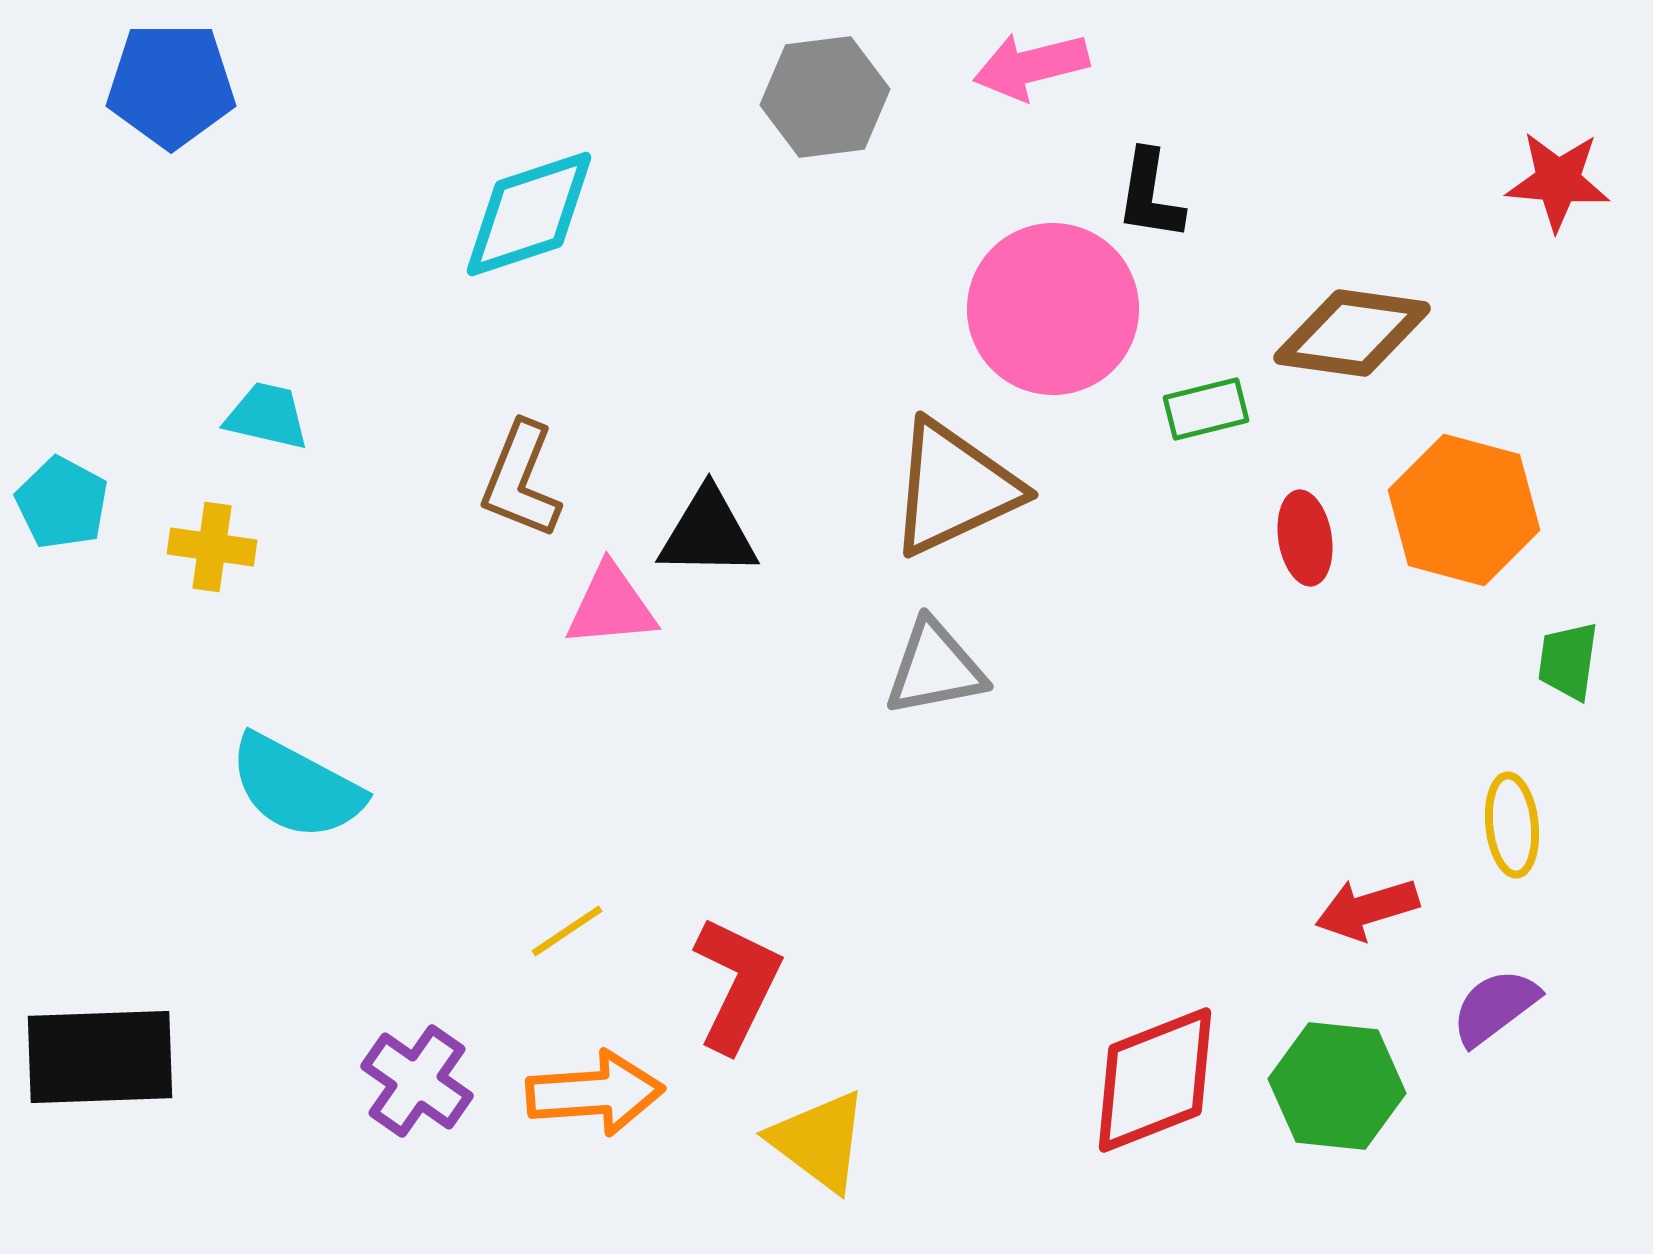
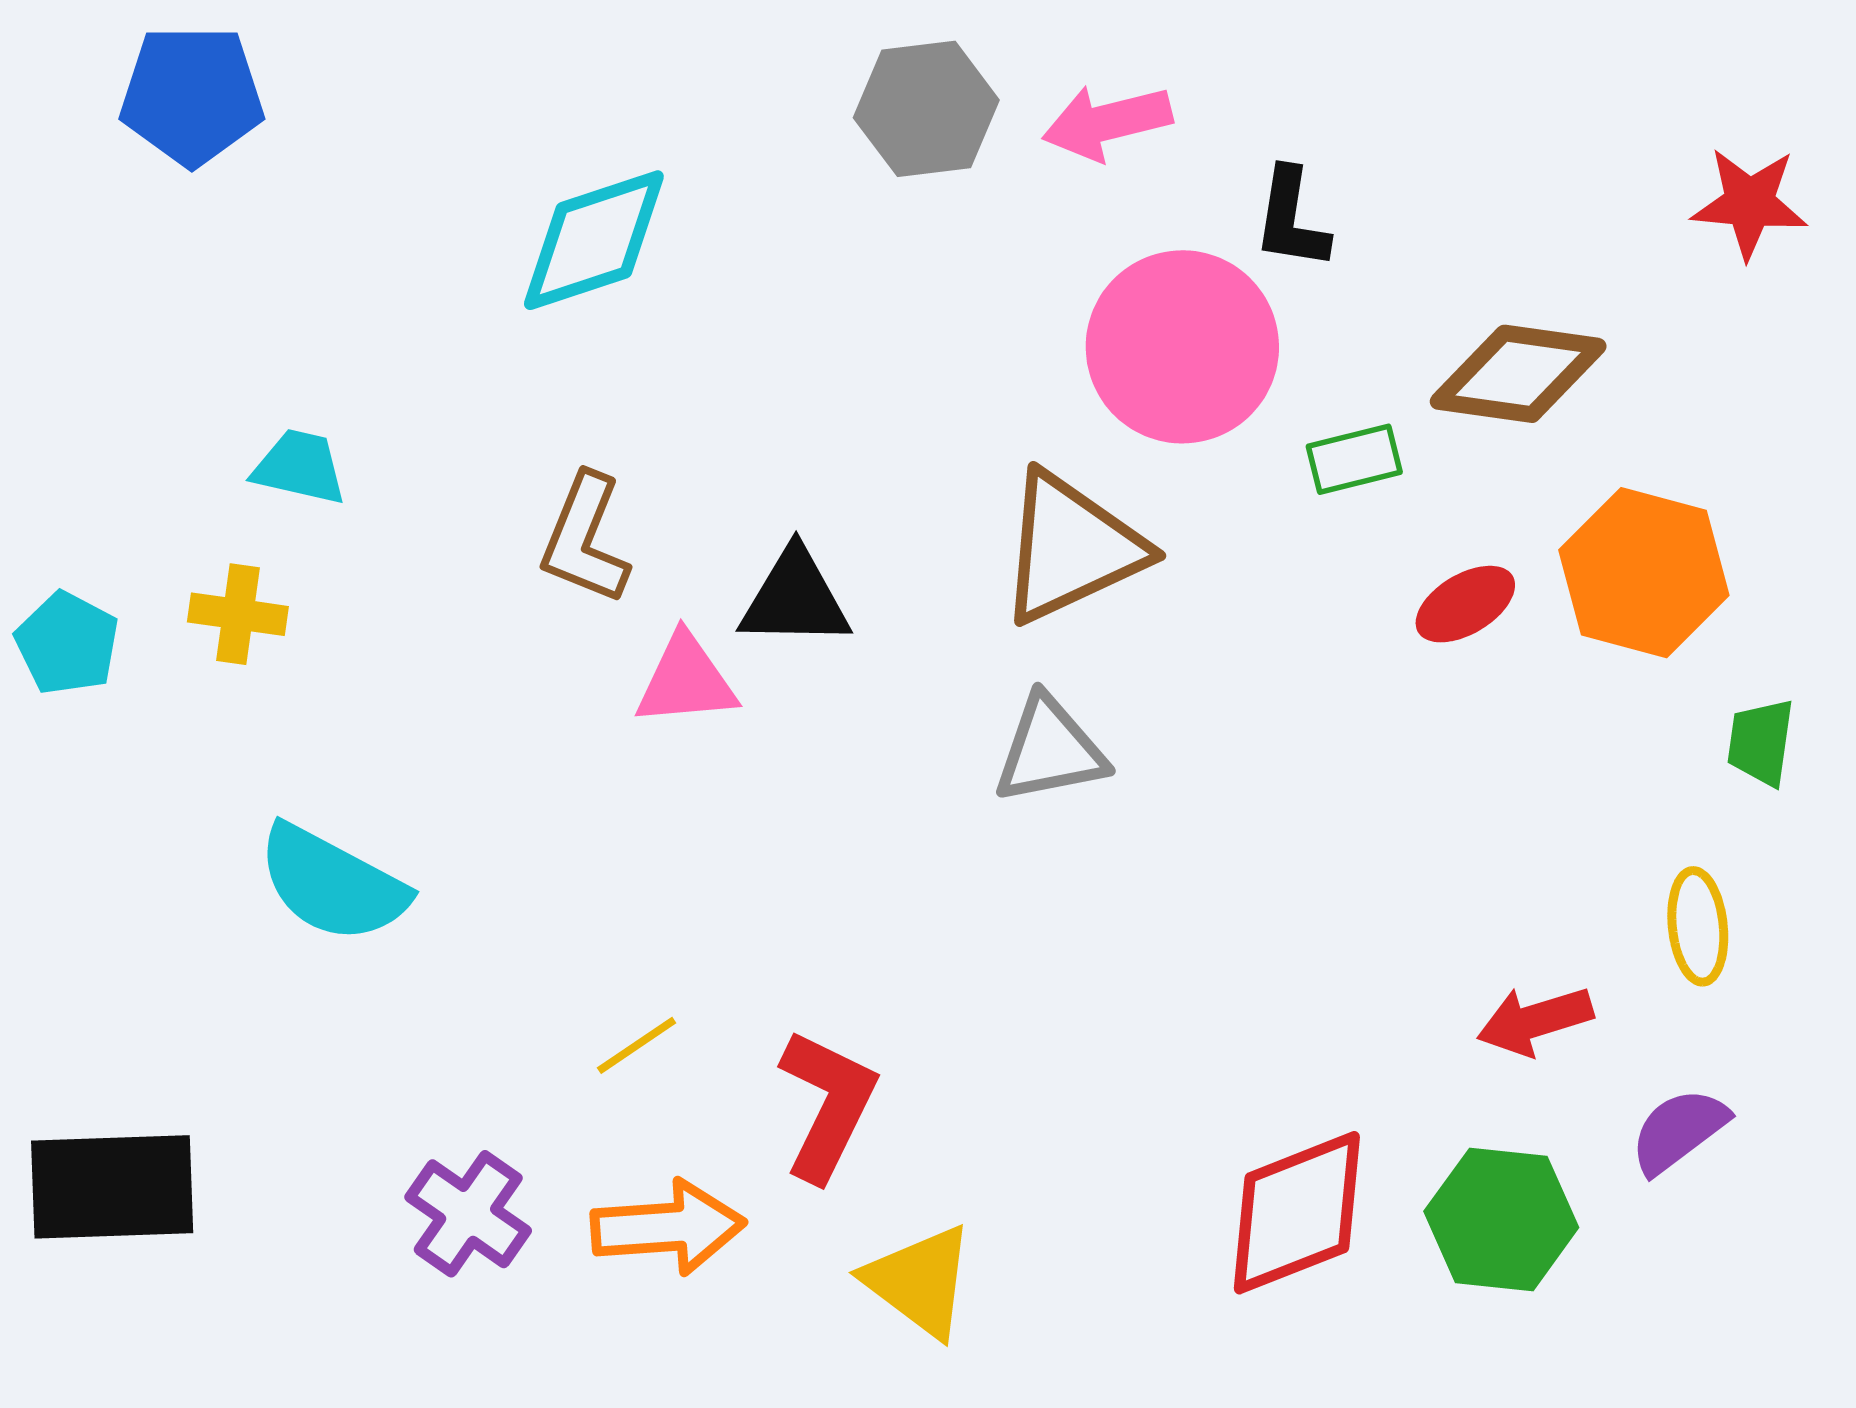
pink arrow: (1031, 66) -> (1107, 122), moved
cyan pentagon: (62, 503) -> (67, 643), moved
red ellipse: (1305, 538) -> (1465, 604), turned 68

